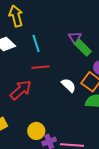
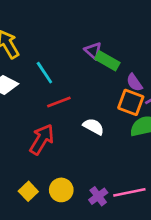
white semicircle: (69, 85) -> (93, 127), moved
yellow circle: (36, 131) -> (61, 190), moved

